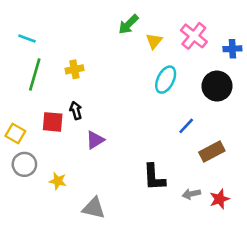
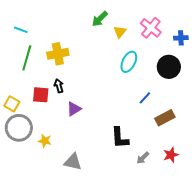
yellow cross: (74, 69) -> (58, 54), size x1.5
gray circle: (24, 164) -> (19, 128), size x1.4
gray arrow: (191, 194) -> (143, 158), moved, turned -32

